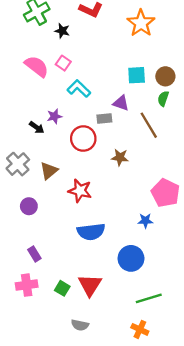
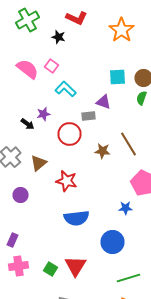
black star: (62, 31) -> (58, 37), moved
brown line: (149, 125) -> (128, 144), moved
purple rectangle: (34, 254) -> (12, 240), moved, turned 56

